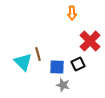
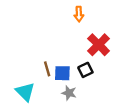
brown line: (38, 54) -> (47, 69), moved
cyan triangle: (23, 62) -> (25, 92), moved

